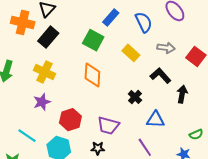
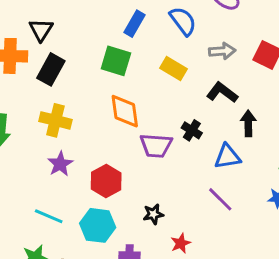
black arrow: (182, 94) -> (248, 123), moved
purple trapezoid: (108, 125) -> (156, 146), moved

